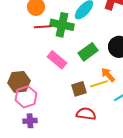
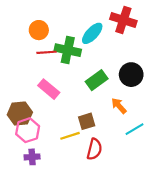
pink rectangle: (57, 60) -> (49, 89), moved
yellow line: (99, 84) -> (70, 136), moved
red semicircle: (86, 114) -> (94, 149), turned 96

